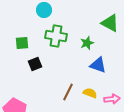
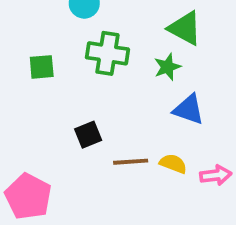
green triangle: (110, 23) -> (185, 28), moved
black square: (35, 64) -> (88, 135), moved
brown line: (68, 92) -> (131, 162), turned 60

